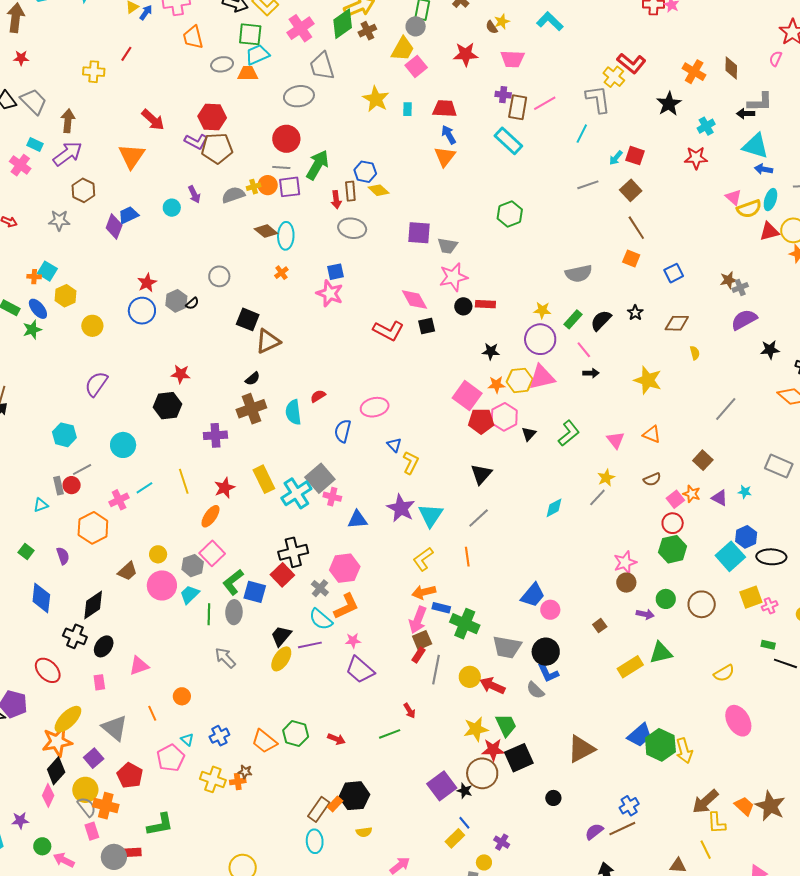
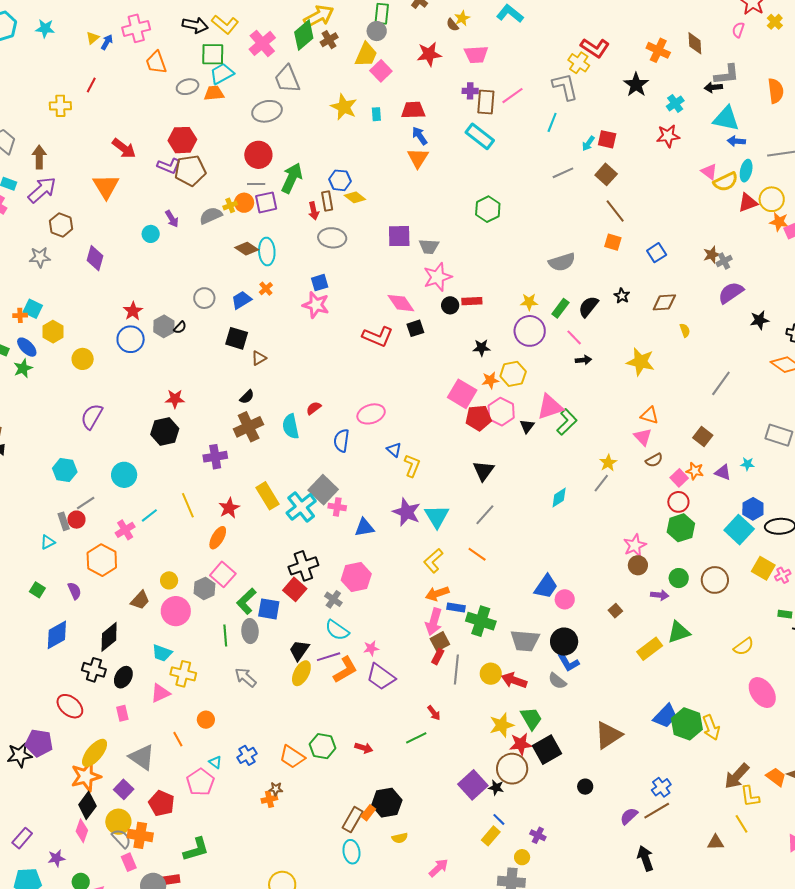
blue trapezoid: (128, 215) -> (241, 300), moved
brown triangle: (268, 341) -> (259, 358), size x0.6
pink triangle: (542, 377) -> (550, 407), moved
pink triangle: (616, 440) -> (643, 437), moved
orange line: (467, 557) -> (477, 554), turned -42
cyan trapezoid: (190, 595) -> (162, 653), moved, turned -110
yellow square: (751, 597) -> (763, 568), turned -35
blue diamond: (41, 598) -> (57, 635), turned 60
orange L-shape: (346, 606) -> (345, 670), moved
yellow cross: (213, 779) -> (183, 674), moved

